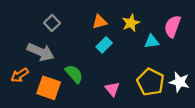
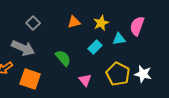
cyan rectangle: (104, 45) -> (95, 47), moved
green semicircle: (74, 74) -> (63, 58), moved

